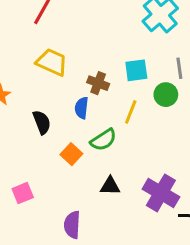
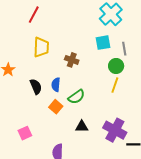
yellow trapezoid: (52, 62) -> (41, 47), turned 70
cyan square: (136, 70) -> (103, 43), moved
blue semicircle: (82, 108) -> (56, 85), moved
yellow line: (131, 112) -> (115, 85), moved

